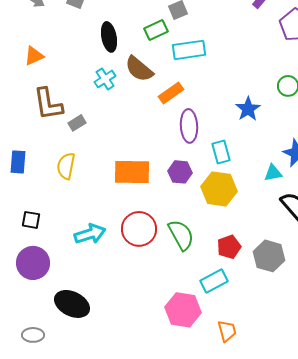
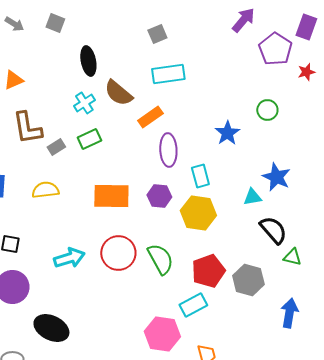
green rectangle: (156, 30) -> (89, 139), moved
yellow semicircle: (66, 166) -> (45, 190), turned 72
red pentagon: (229, 247) -> (208, 271), size x1.4

